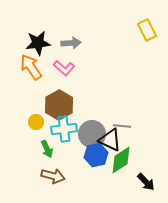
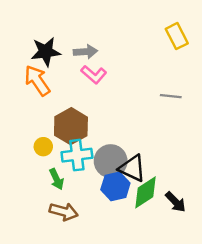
pink L-shape: (64, 68) -> (94, 75), moved
gray line: (122, 126) -> (171, 96), moved
black arrow: (146, 182) -> (176, 202), moved

